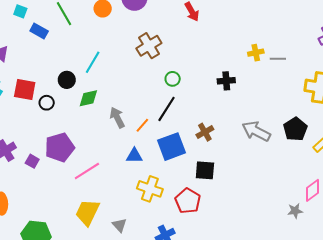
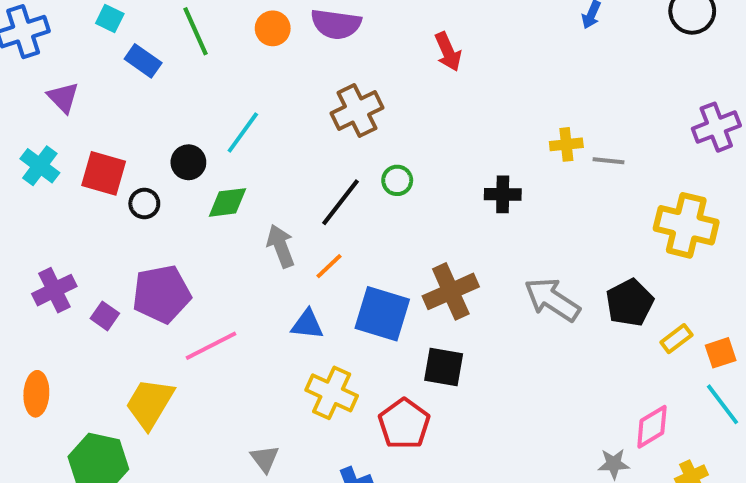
black line: (166, 109) -> (341, 202), moved
brown cross: (205, 132) -> (451, 291), size x1.5
blue square: (171, 147) -> (382, 314), turned 32
yellow trapezoid: (87, 212) -> (150, 404), moved

